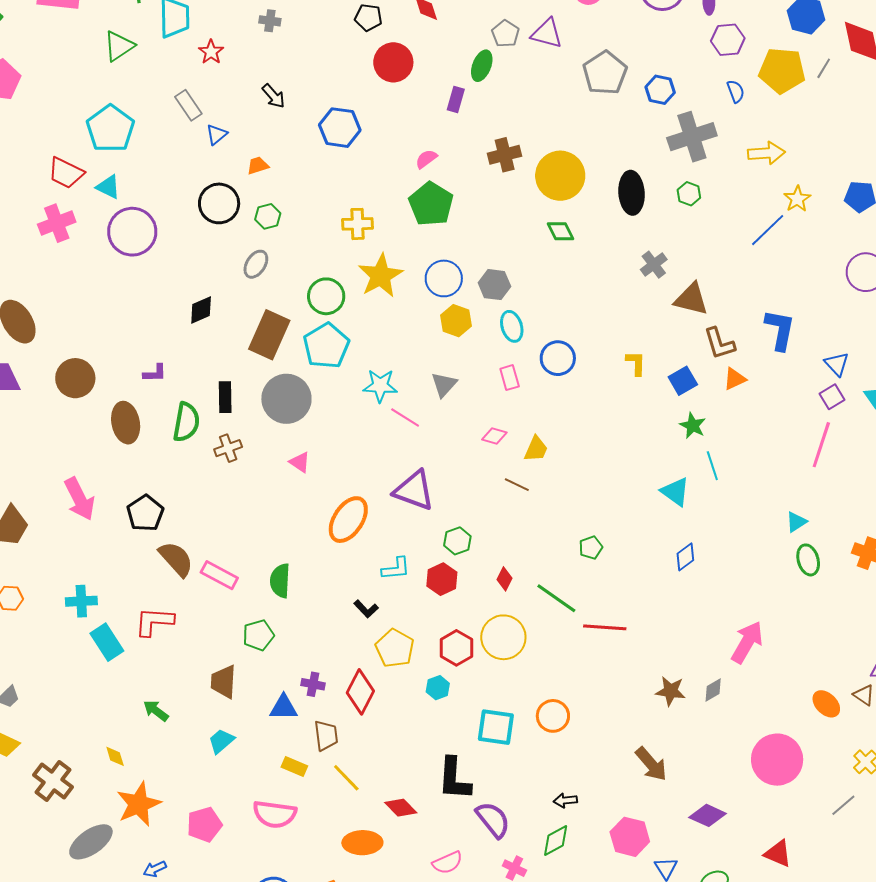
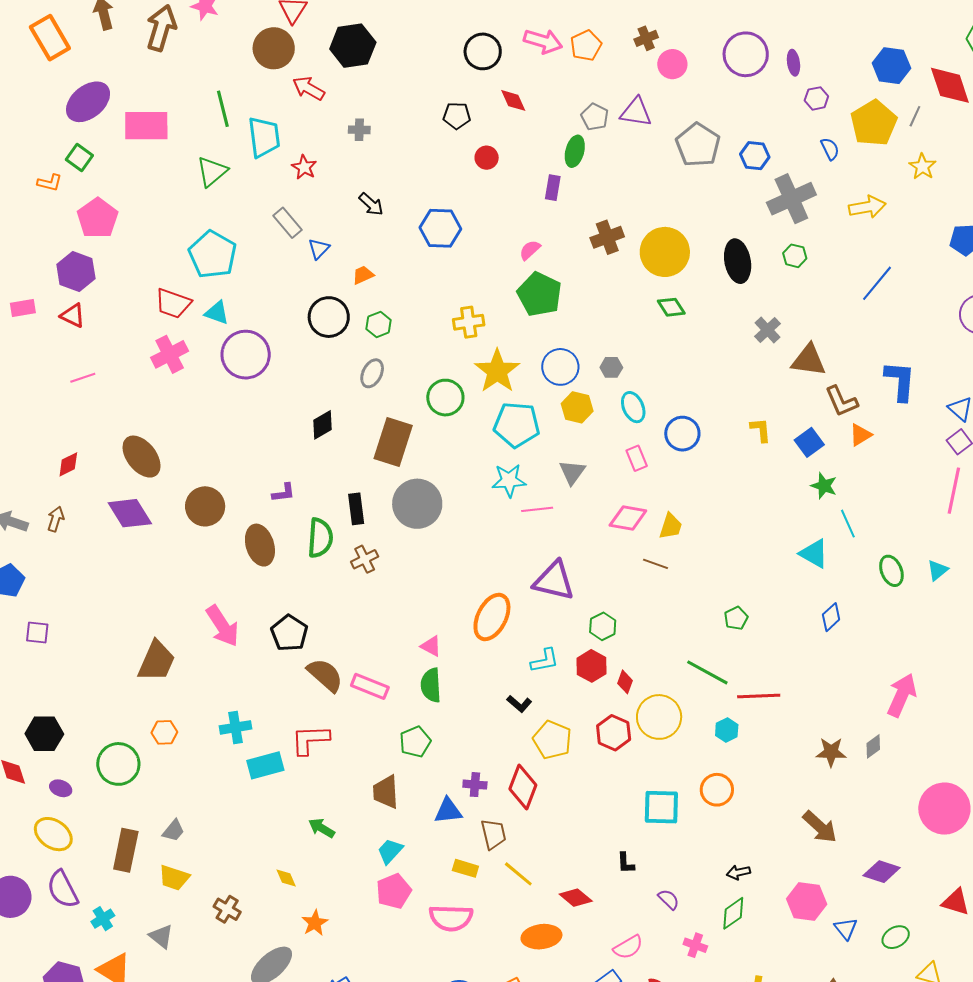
purple hexagon: (728, 40) -> (816, 98), size x0.7
red circle: (393, 62) -> (487, 158), size x0.6
yellow pentagon: (782, 71) -> (874, 123), turned -30
yellow star: (797, 199) -> (922, 167), moved
gray hexagon: (494, 285) -> (611, 367), size x0.7
cyan pentagon: (326, 346) -> (517, 425), moved, turned -30
pink line: (405, 417) -> (537, 509), turned -32
pink diamond: (494, 436) -> (628, 518), size x1.5
pink triangle: (300, 462) -> (431, 646), moved
green ellipse: (808, 560) -> (891, 571), moved
red diamond: (505, 579) -> (625, 682), moved
cyan rectangle: (107, 642) -> (265, 765), turned -66
cyan hexagon: (438, 688) -> (727, 730), moved
black L-shape: (454, 779) -> (626, 863), size x0.5
brown cross: (53, 781) -> (227, 909), size x0.7
orange star: (139, 804) -> (315, 923), size x0.6
purple semicircle: (493, 820) -> (669, 899), size x0.6
pink pentagon: (204, 824) -> (394, 891), moved

